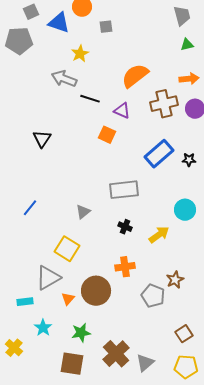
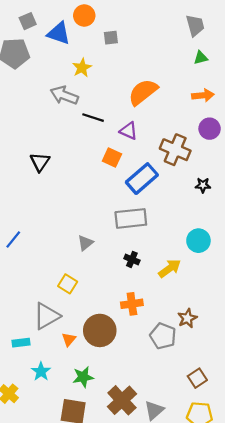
brown cross: (164, 104) -> (175, 150), moved, turned 36
blue rectangle: (159, 154) -> (142, 179), moved
blue line: (30, 208) -> (13, 240), moved
yellow square: (67, 249) -> (68, 284), size x0.7

